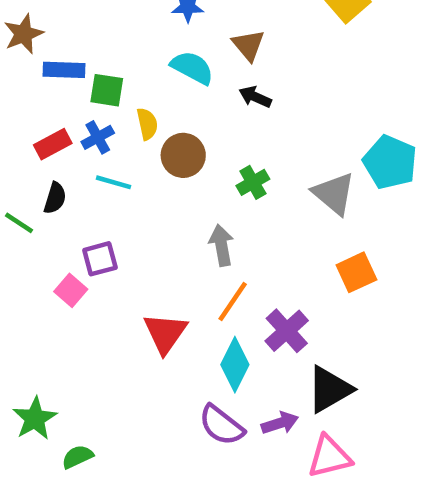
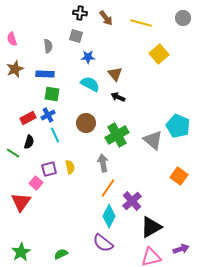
blue rectangle: (64, 70) -> (45, 74), moved
yellow semicircle: (147, 124) -> (70, 167), moved
cyan line: (113, 182) -> (55, 135), turned 49
green cross: (253, 182) -> (117, 135), size x1.6
orange square: (356, 272) -> (179, 176), moved, turned -30
red triangle: (165, 333) -> (21, 202), moved
green star: (35, 419) -> (21, 252), moved
purple arrow: (280, 423) -> (181, 249), moved
green semicircle: (77, 457) -> (61, 254), moved

